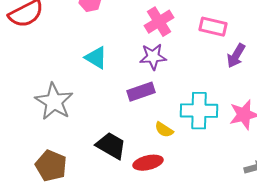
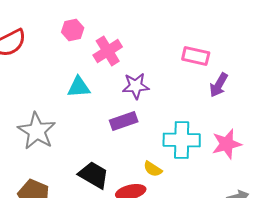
pink cross: (159, 22) -> (108, 51), moved
cyan triangle: (96, 58) -> (79, 87), turned -35
yellow semicircle: (164, 130) -> (153, 169), moved

